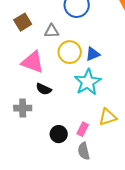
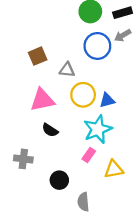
pink triangle: (33, 62) -> (42, 100), turned -40
gray cross: (23, 108) -> (23, 159), moved
pink rectangle: (83, 129) -> (89, 155), moved

